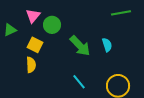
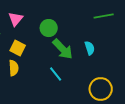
green circle: (52, 25) -> (49, 28), moved
cyan line: (79, 82) -> (56, 74), moved

